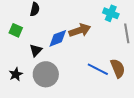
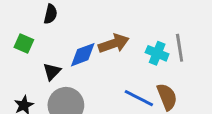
cyan cross: (111, 13) -> (157, 53), moved

